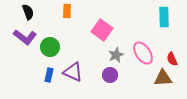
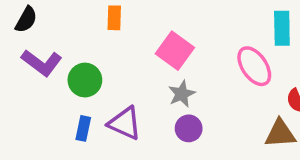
black semicircle: (28, 12) -> (26, 20), moved, turned 49
pink ellipse: (143, 53) -> (254, 66), moved
gray star: (116, 55) -> (182, 94), moved

